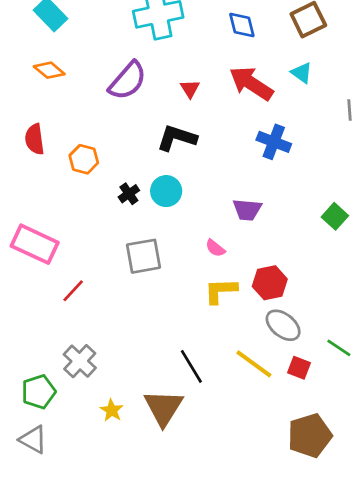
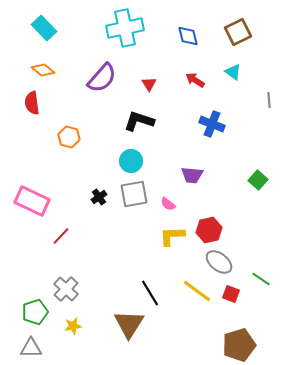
red arrow: (251, 83) -> (195, 80), size x0.6
red semicircle: (35, 139) -> (32, 103), moved
black cross: (129, 194) -> (99, 197), moved
gray square: (144, 256) -> (134, 194), moved
yellow star: (112, 410) -> (73, 326), moved, turned 30
gray triangle: (33, 440) -> (31, 348), turned -30

